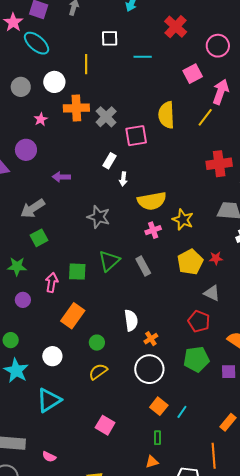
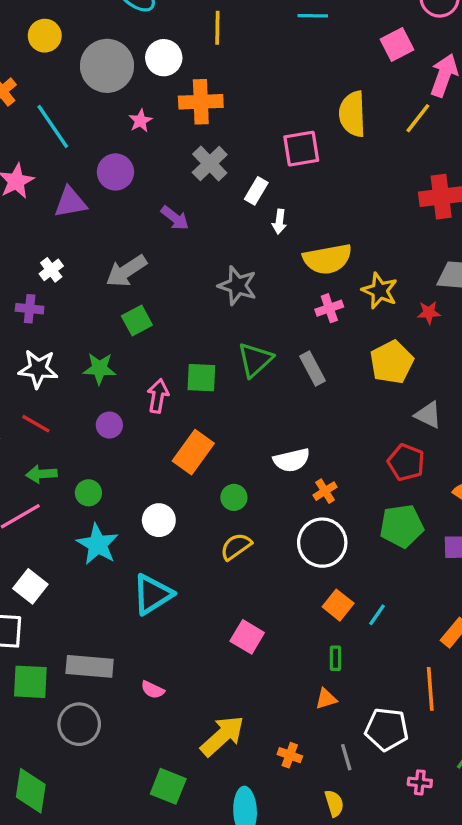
gray circle: (21, 87) -> (107, 66), size x1.6
gray cross: (106, 117) -> (210, 164), moved
purple arrow: (61, 177) -> (175, 218), turned -144
red star: (216, 258) -> (429, 313), moved
white semicircle: (131, 320) -> (292, 460), turned 85

